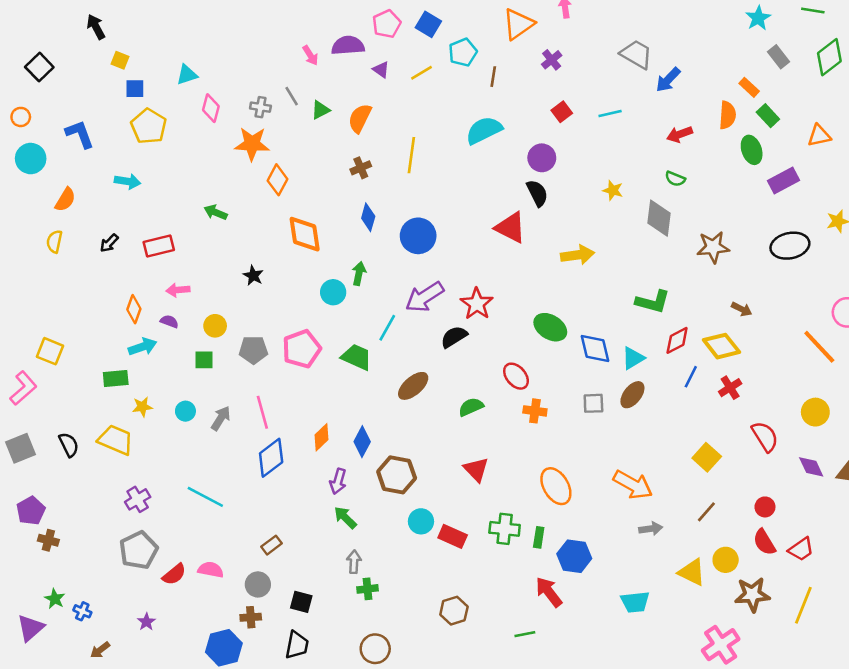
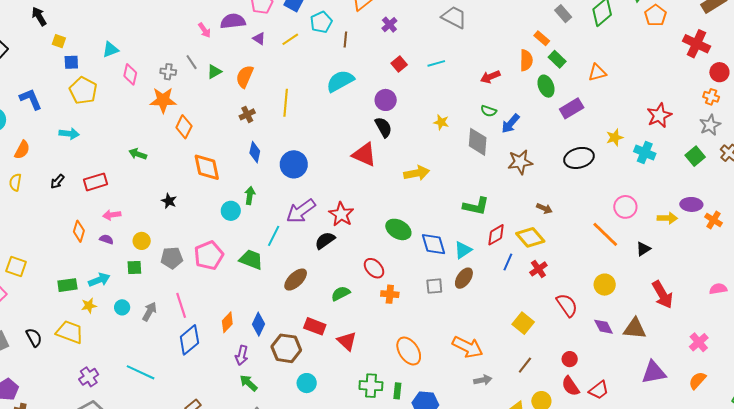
blue arrow: (668, 80) -> (510, 124), moved
cyan arrow: (142, 347) -> (99, 280), moved
red rectangle: (453, 536) -> (315, 326), moved

